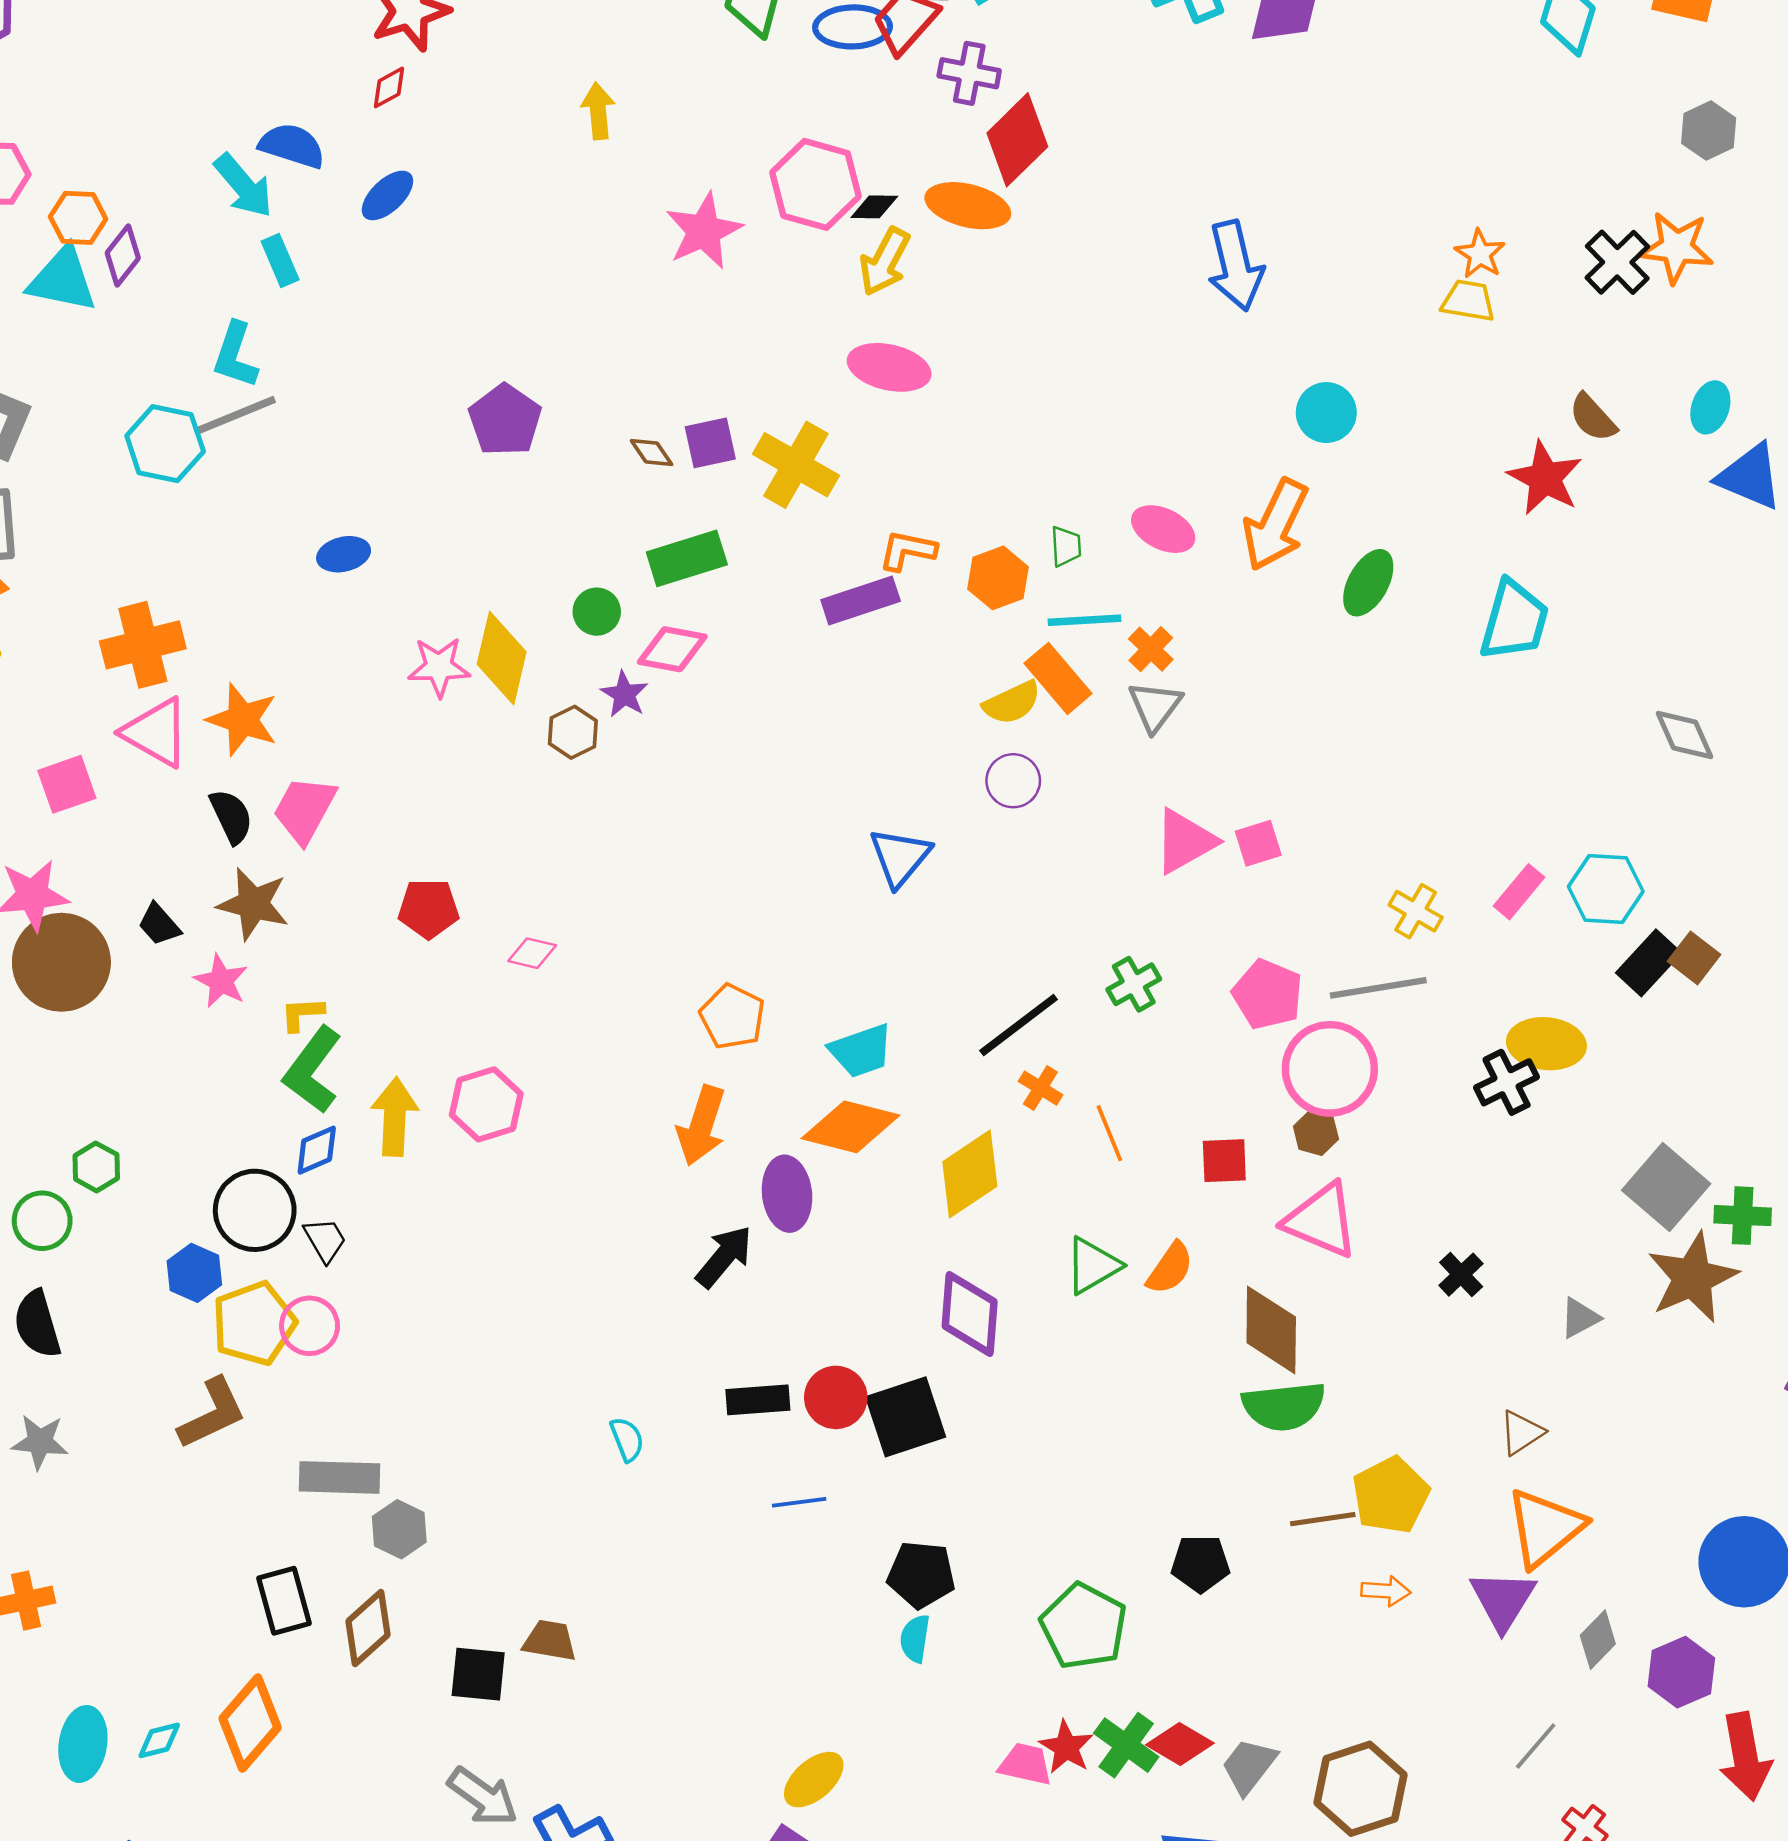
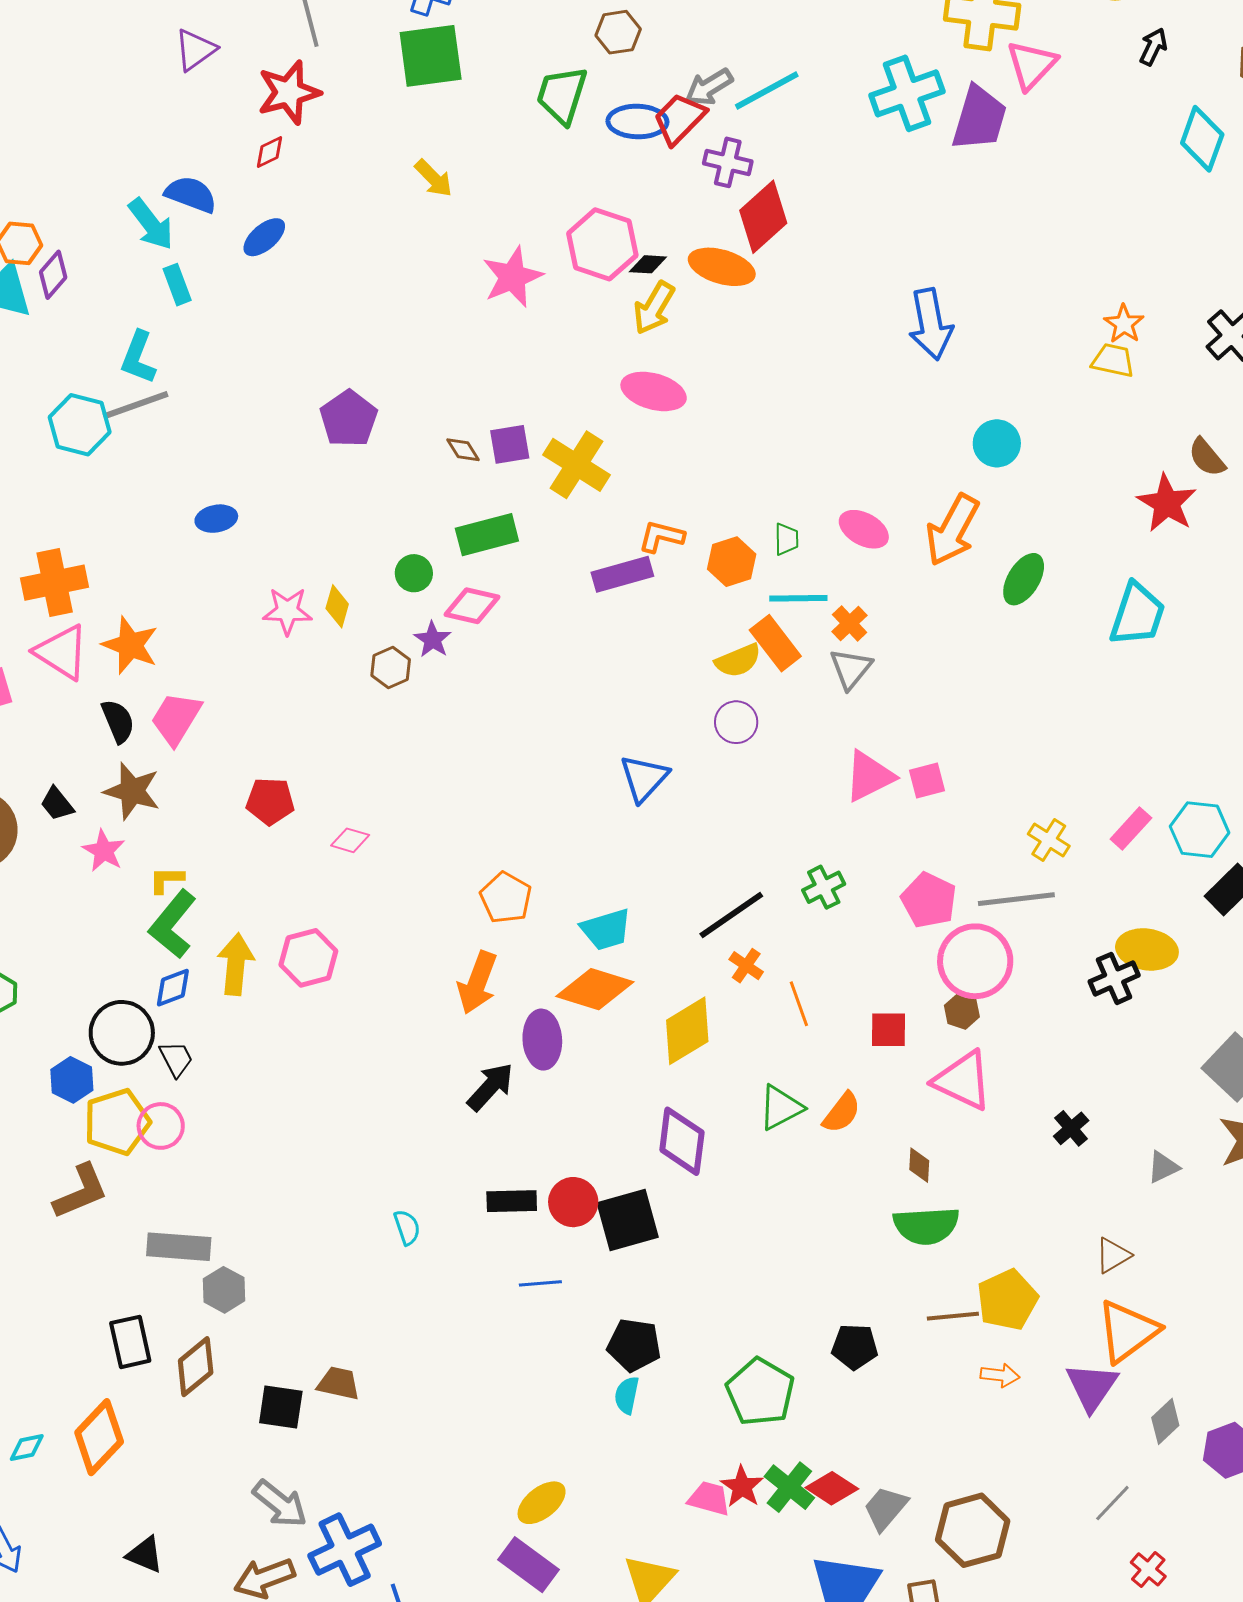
yellow arrow: (598, 111) -> (434, 178), turned 138
yellow diamond: (502, 658) -> (337, 606), size x0.6
brown diamond: (1271, 1330) -> (919, 1165), size x0.5

